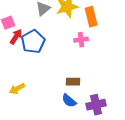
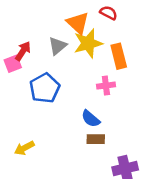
red arrow: (16, 37) -> (23, 51), moved
blue semicircle: (69, 101) -> (91, 119), moved

